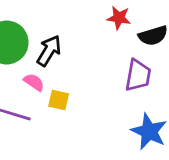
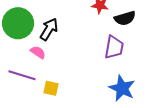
yellow square: (59, 100) -> (51, 88), moved

